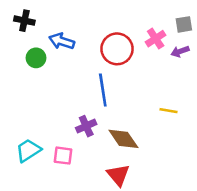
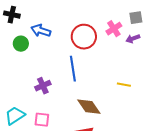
purple cross: (86, 126) -> (43, 86), moved

